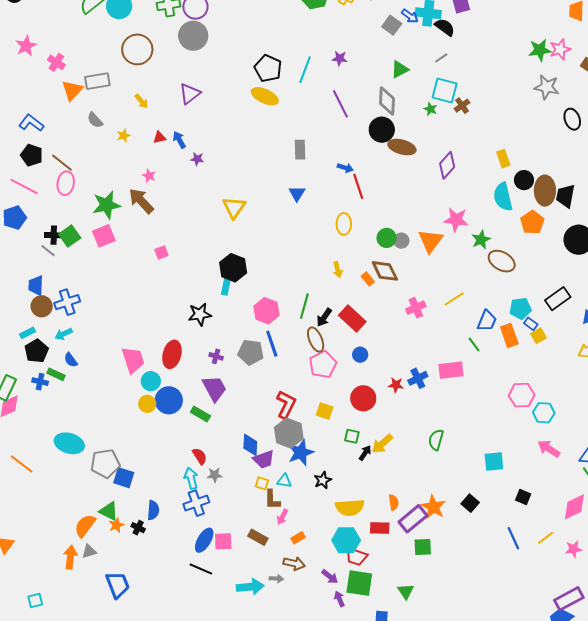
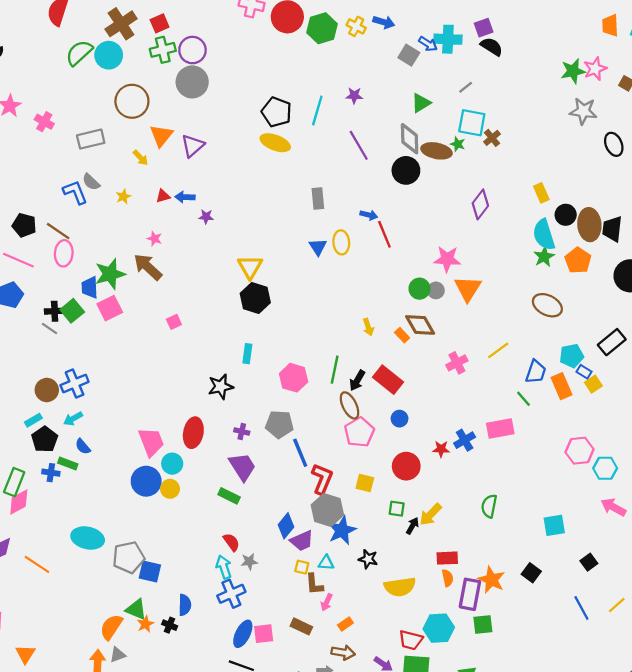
black semicircle: (445, 27) -> (492, 47), moved
orange triangle: (72, 90) -> (161, 136), moved
blue L-shape: (31, 123) -> (75, 192), moved, turned 35
blue arrow: (179, 140) -> (185, 197), turned -54
brown ellipse: (402, 147) -> (436, 151), moved
pink star: (456, 220) -> (447, 259), moved
yellow ellipse: (344, 224) -> (341, 242), moved
green star: (481, 240) -> (544, 257), moved
black hexagon: (233, 268) -> (255, 298), moved
blue trapezoid: (36, 286) -> (90, 287), moved
blue line: (272, 344) -> (300, 453), moved
blue circle: (169, 400) -> (146, 481), moved
blue diamond: (250, 445) -> (286, 526), turned 40
black star: (323, 480) -> (368, 559), turned -30
black square: (523, 497) -> (589, 562), turned 35
purple rectangle: (413, 519) -> (470, 594), turned -36
red rectangle: (380, 528) -> (447, 558), moved
cyan hexagon: (346, 540) -> (439, 628), moved

